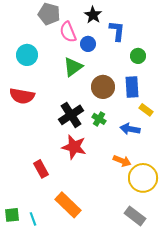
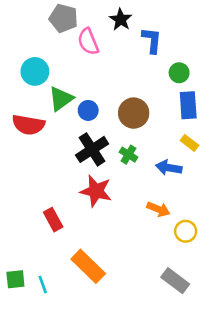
blue circle: (88, 44) -> (88, 110), moved
green triangle: (73, 67) -> (61, 99), moved
blue rectangle: (132, 87) -> (188, 105), moved
yellow circle: (143, 178) -> (186, 231), size x0.6

